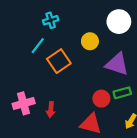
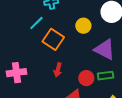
orange square: (59, 61) -> (53, 39), turned -30
red arrow: (51, 110) -> (58, 70), moved

